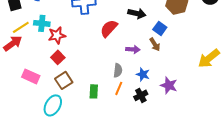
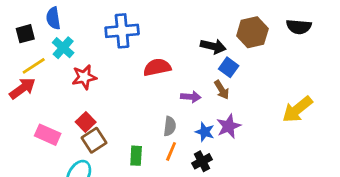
black arrow: (137, 13) -> (213, 46), moved
cyan cross: (42, 23) -> (63, 48), moved, turned 35
red semicircle: (109, 28) -> (157, 67), turned 36
red square: (58, 57) -> (86, 122), moved
purple star: (169, 85) -> (229, 126), moved, turned 30

